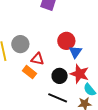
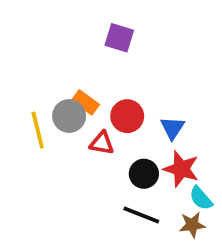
red circle: (66, 41) -> (127, 116), moved
orange rectangle: (29, 72) -> (86, 102), moved

